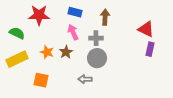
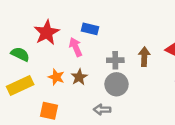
red star: (39, 15) -> (47, 33), turned -30
brown arrow: (105, 17) -> (144, 57), moved
pink arrow: (73, 32) -> (76, 47), moved

